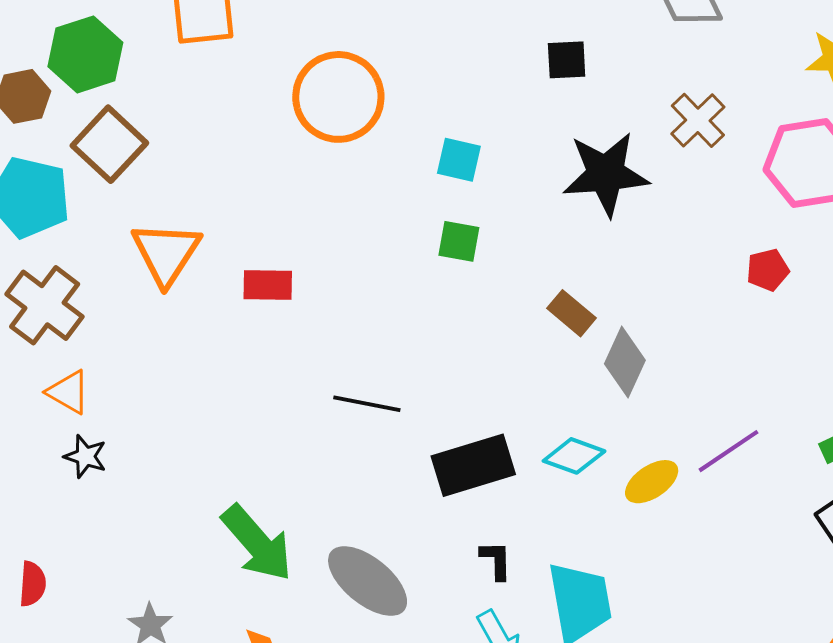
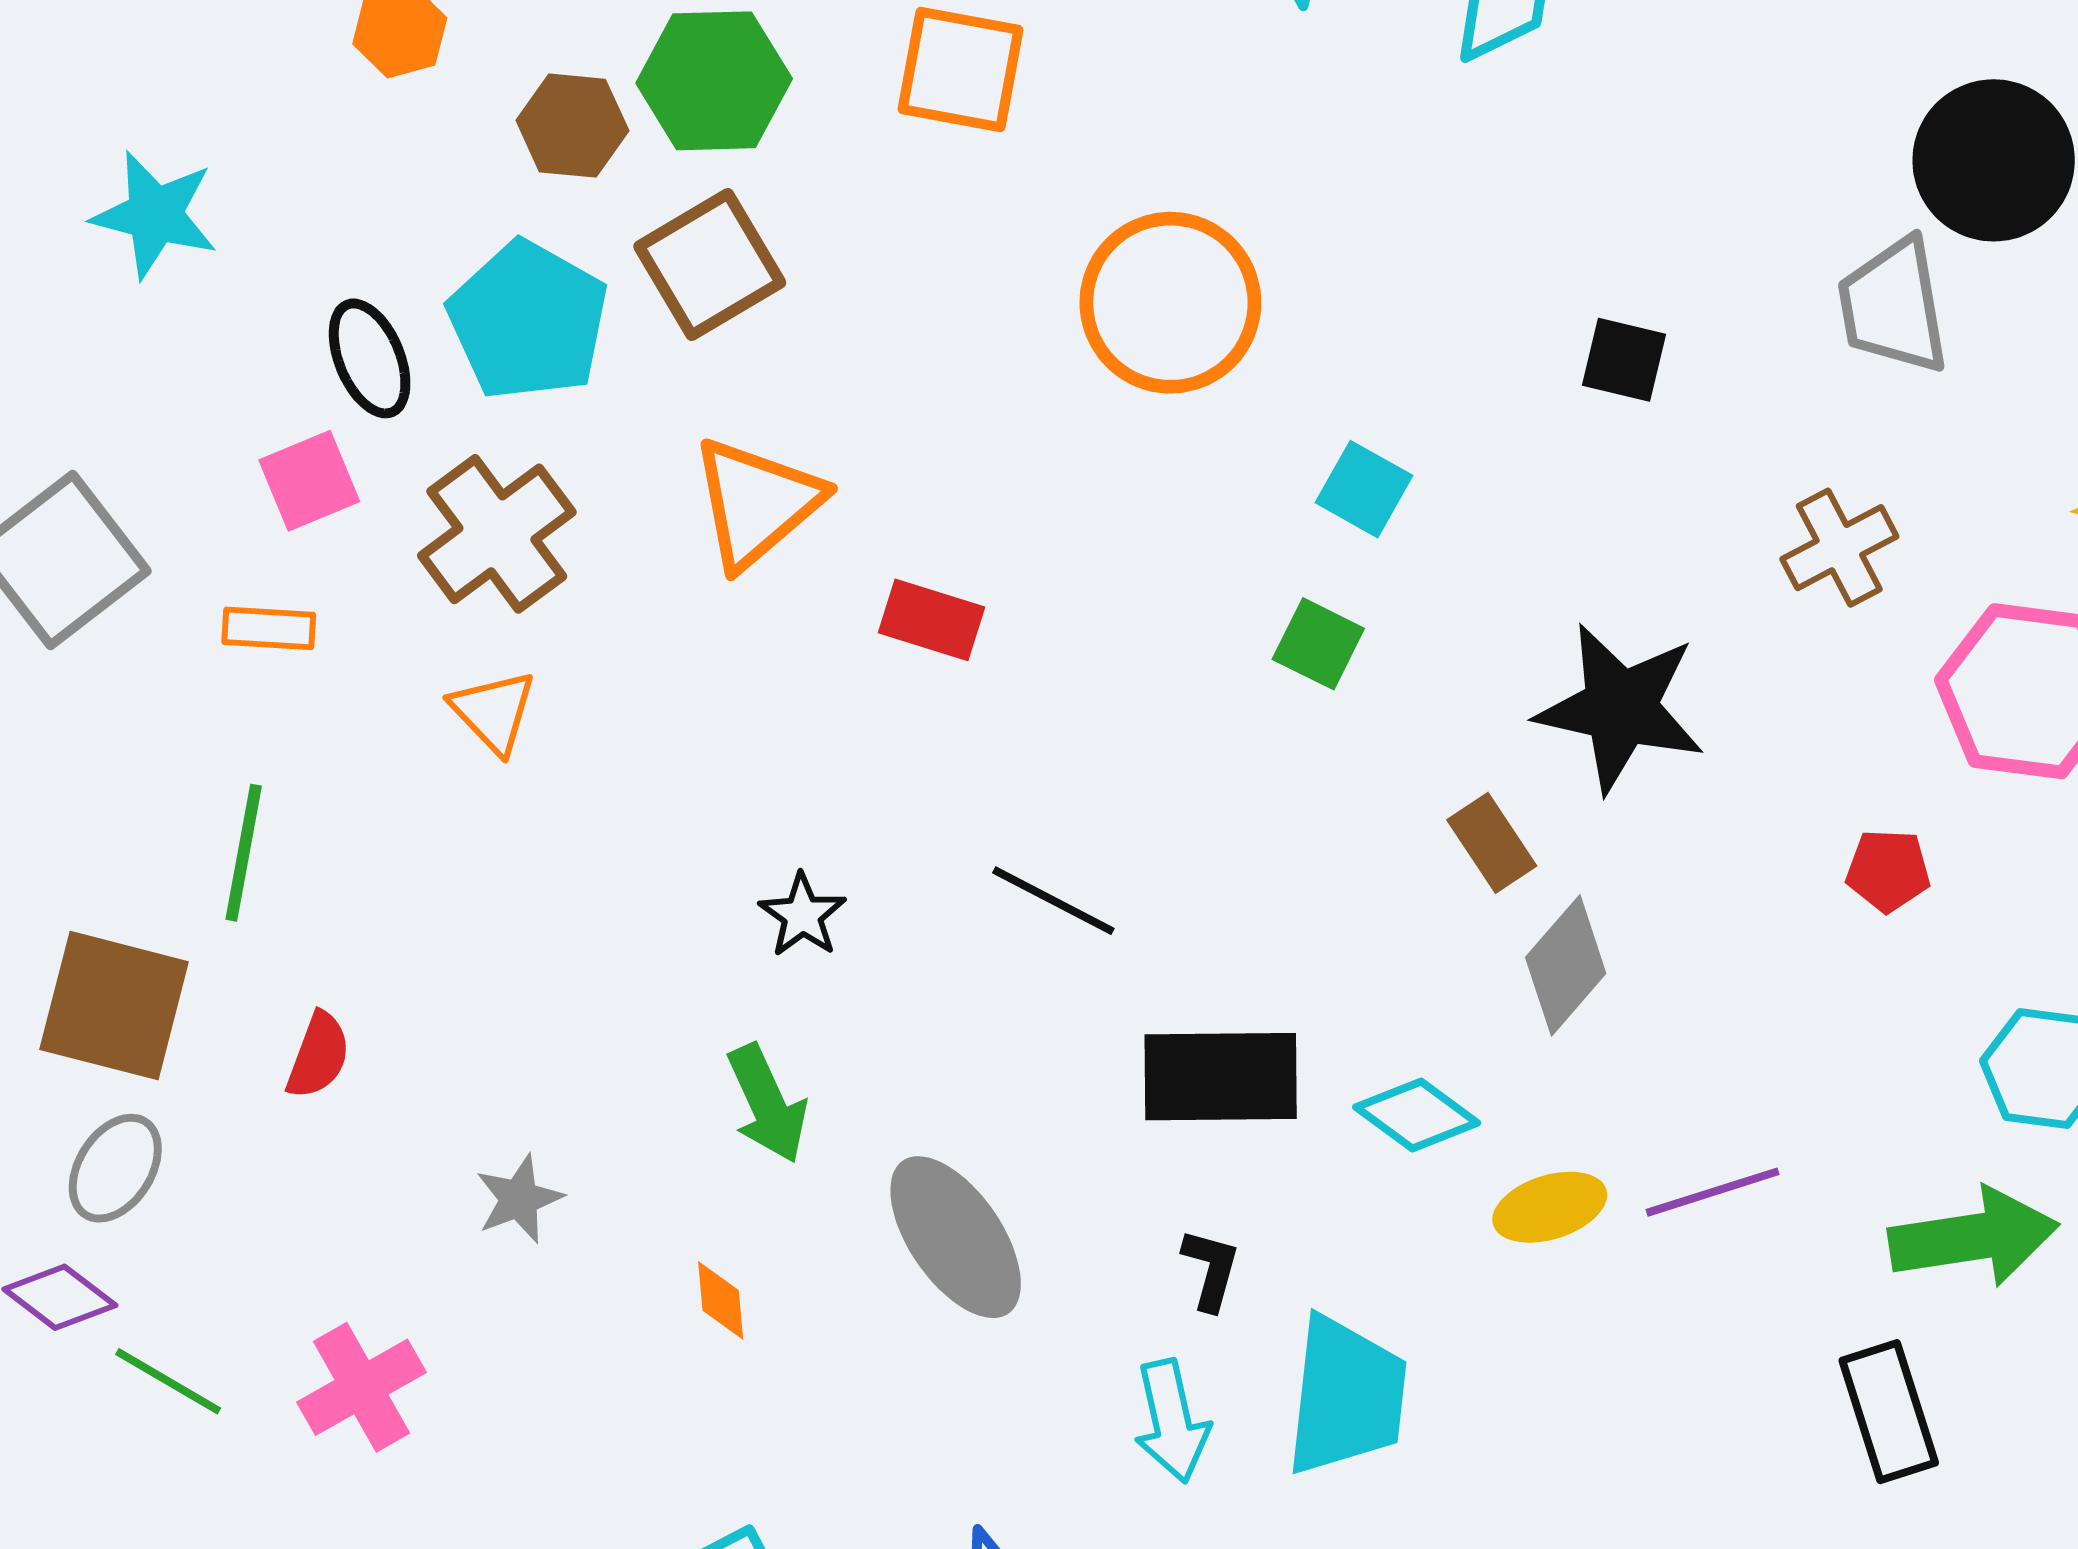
black star: (606, 174) -> (1620, 708), moved
black star: (85, 456) -> (802, 915), moved
green arrow: (257, 543) -> (767, 1104), size x0.7

